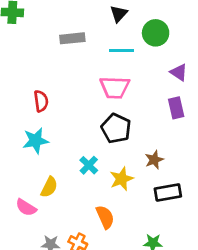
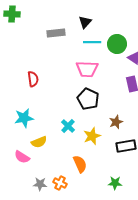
black triangle: (119, 14) -> (85, 22), moved
green circle: (156, 33) -> (117, 44), moved
cyan star: (36, 141) -> (24, 118), moved
yellow semicircle: (49, 187) -> (39, 142), turned 42

